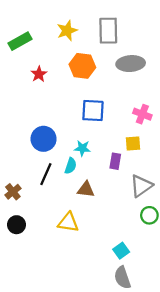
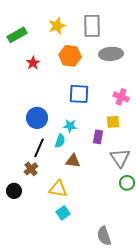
gray triangle: (141, 186) -> (120, 158), turned -30
brown cross: (13, 192) -> (31, 169), moved
cyan square: (121, 251) -> (63, 213), moved

